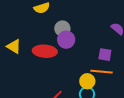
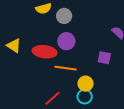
gray circle: (62, 28) -> (64, 16), moved
orange line: (102, 72) -> (66, 68), moved

